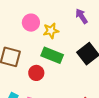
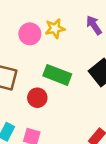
yellow star: (51, 31) -> (55, 29), moved

